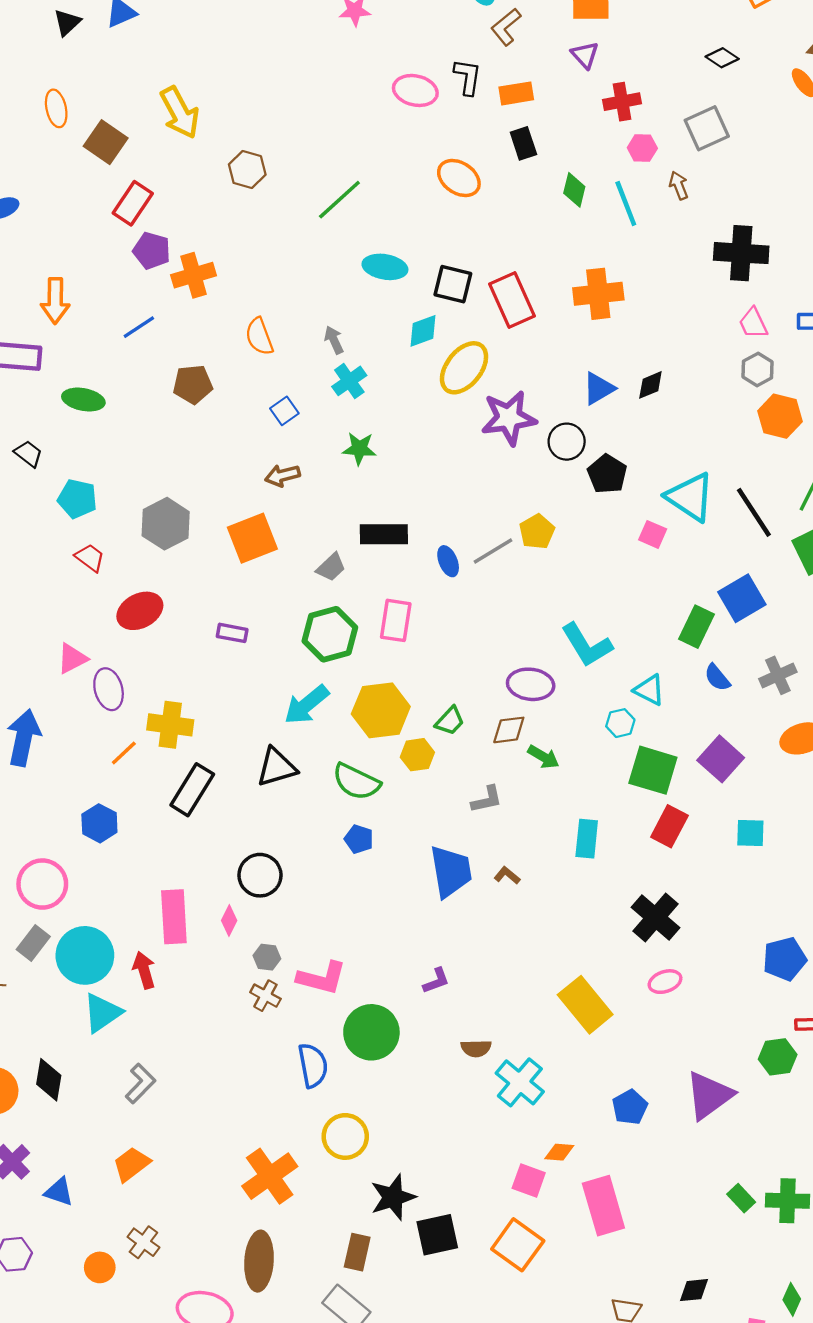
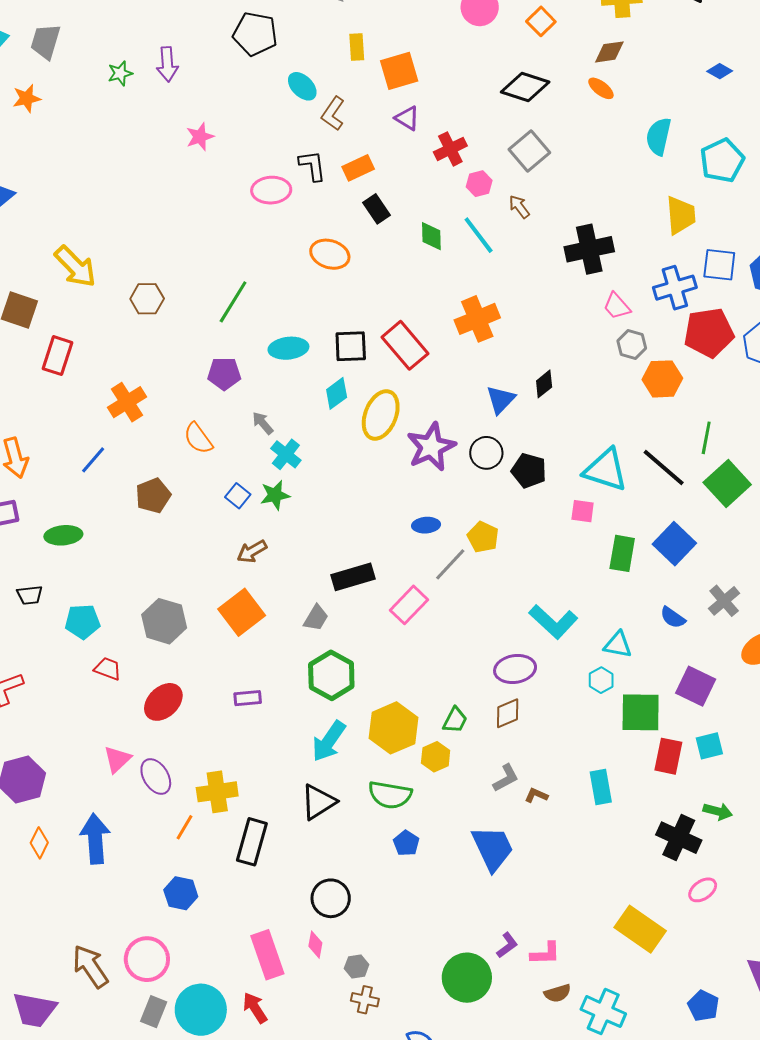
black diamond: (722, 58) -> (525, 87), size x1.6
purple pentagon: (152, 251) -> (224, 374), moved
green star: (359, 449) -> (275, 495), moved
black trapezoid: (28, 454) -> (30, 595), turned 152
blue ellipse: (448, 561) -> (426, 525), moved, turned -56
pink rectangle: (396, 620) -> (409, 605), moved, turned 51
green rectangle: (697, 627) -> (622, 553), moved
green arrow: (543, 757) -> (718, 811), moved
cyan square: (750, 833) -> (709, 746), moved
blue pentagon: (359, 839) -> (406, 843), turned 30
brown L-shape: (507, 875) -> (536, 795), moved
pink L-shape: (322, 978) -> (545, 953), moved, size x0.7
green circle: (371, 1032) -> (467, 978), moved

